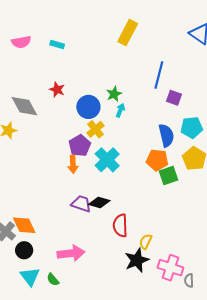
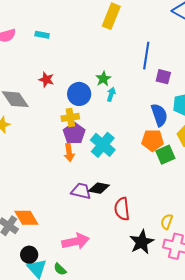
yellow cross: (95, 129) -> (70, 117), moved, turned 36
yellow semicircle: (146, 242) -> (167, 222), moved
black circle: (24, 250) -> (29, 255), moved

